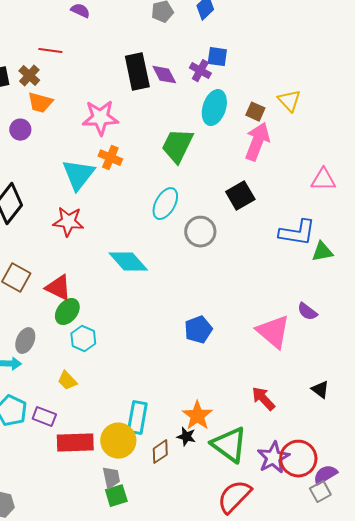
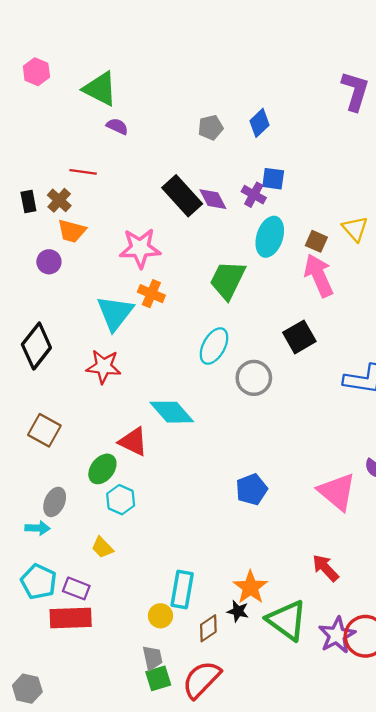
black rectangle: (137, 72) -> (182, 196), turned -30
pink arrow: (257, 142) -> (319, 275), turned -45
red triangle: (58, 288) -> (133, 442), moved
yellow circle: (118, 441) -> (160, 616), size x0.6
red rectangle: (75, 443) -> (71, 618), moved
red semicircle: (234, 497) -> (201, 680), moved

